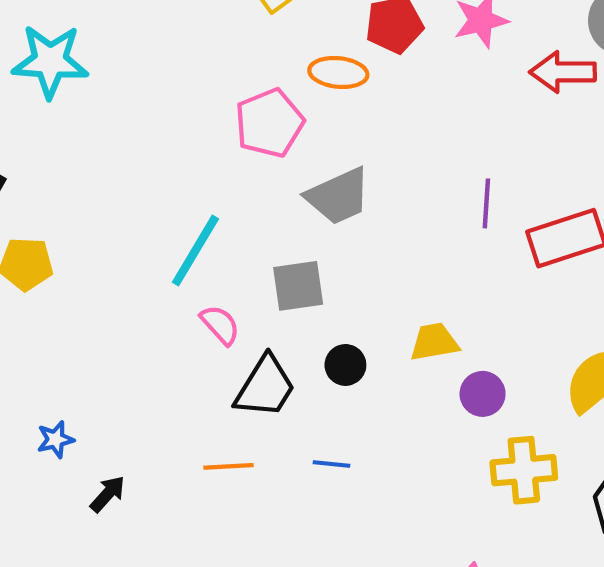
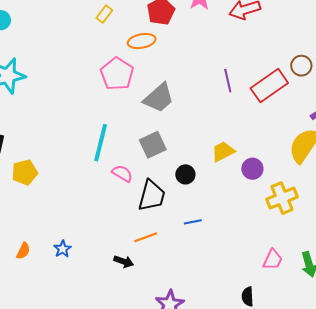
black arrow: (108, 494) -> (124, 262), moved, turned 84

